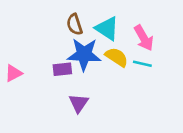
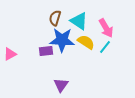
brown semicircle: (75, 24) -> (55, 18), turned 35
cyan line: (142, 64) -> (105, 47), turned -64
purple triangle: (79, 103) -> (61, 85), moved

